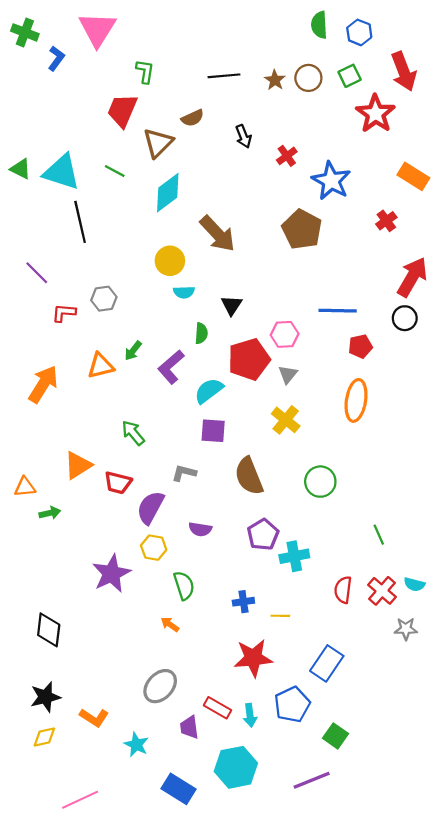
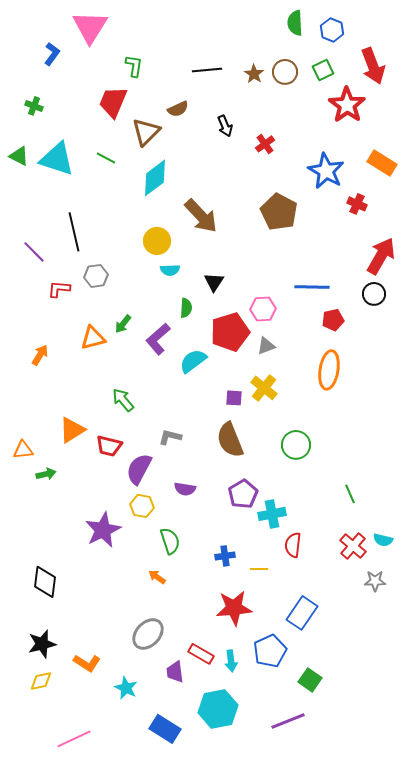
green cross: (25, 32) -> (34, 106), moved, size x0.7
blue star: (331, 181) -> (326, 171), moved
red cross: (386, 221) -> (357, 204), turned -30
black line: (80, 222) -> (74, 232), moved
gray triangle: (288, 374) -> (266, 346), turned 30
orange arrow: (43, 384) -> (40, 355), size x0.6
purple square: (213, 431) -> (234, 398), moved, size x0.7
red semicircle: (343, 590) -> (293, 545), moved

